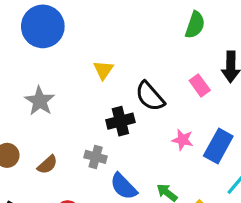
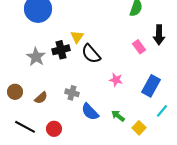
black semicircle: (150, 96) -> (91, 54), moved
black cross: (120, 121) -> (61, 50), moved
pink star: (183, 140) -> (116, 80), moved

